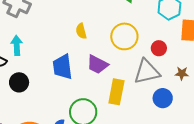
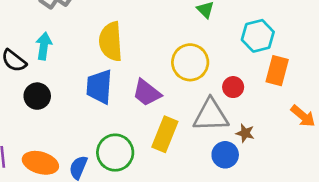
yellow semicircle: (81, 31) -> (111, 41), moved, size x1.8
brown star: (182, 73) -> (245, 133), moved

